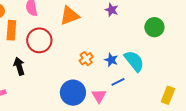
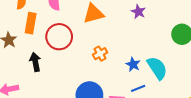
orange cross: (86, 59) -> (100, 54), moved

